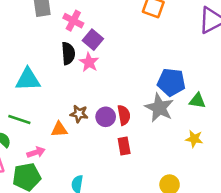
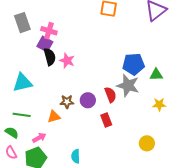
purple square: (93, 40) -> (45, 44), moved
red semicircle: (124, 115) -> (110, 95), moved

